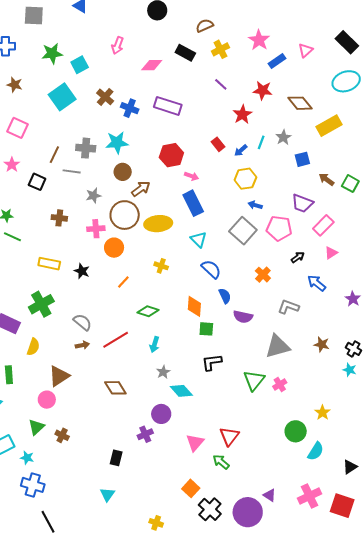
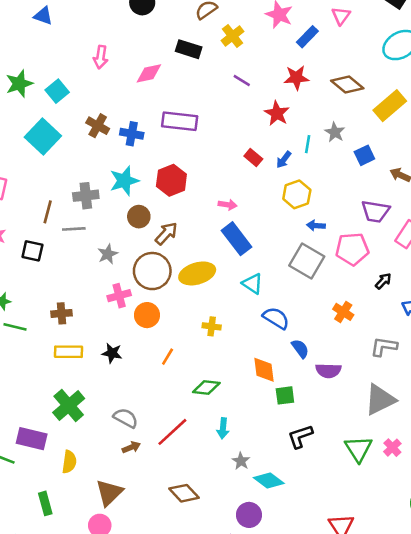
red hexagon: (171, 155) -> (171, 180), moved
brown cross: (59, 218) -> (61, 313), moved

